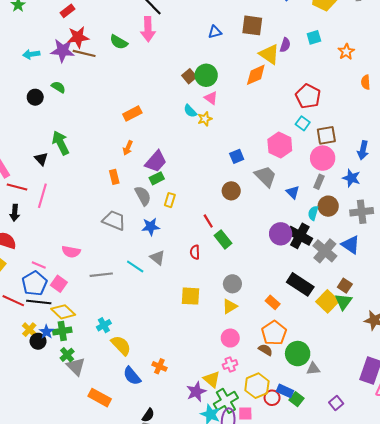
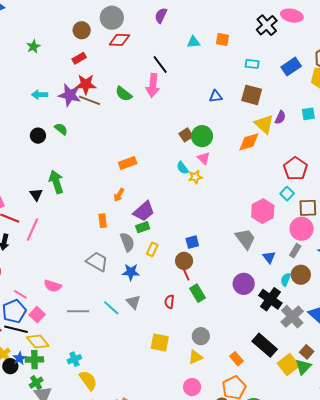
blue square: (237, 156) -> (192, 242), moved
brown circle: (231, 191) -> (184, 261), moved
purple circle: (281, 234) -> (244, 284), moved

